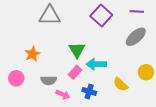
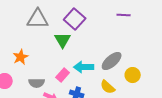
purple square: (101, 15) -> (75, 19), moved
gray ellipse: (136, 37) -> (112, 61), moved
green triangle: (77, 50) -> (63, 40), moved

